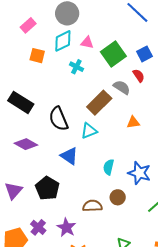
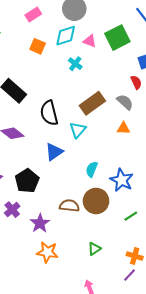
green square: (113, 54) -> (117, 38), moved
gray semicircle: (122, 87) -> (125, 102), moved
cyan triangle: (89, 131) -> (78, 130), turned -36
blue triangle: (69, 156) -> (54, 152), turned 42
brown circle: (118, 197) -> (96, 201), size x1.6
purple cross: (38, 227) -> (12, 210), moved

